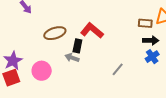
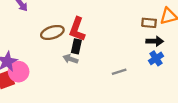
red L-shape: (92, 30) -> (77, 29), moved, turned -110
gray line: (118, 69) -> (119, 72), turned 32
pink circle: (42, 71) -> (19, 72), moved

